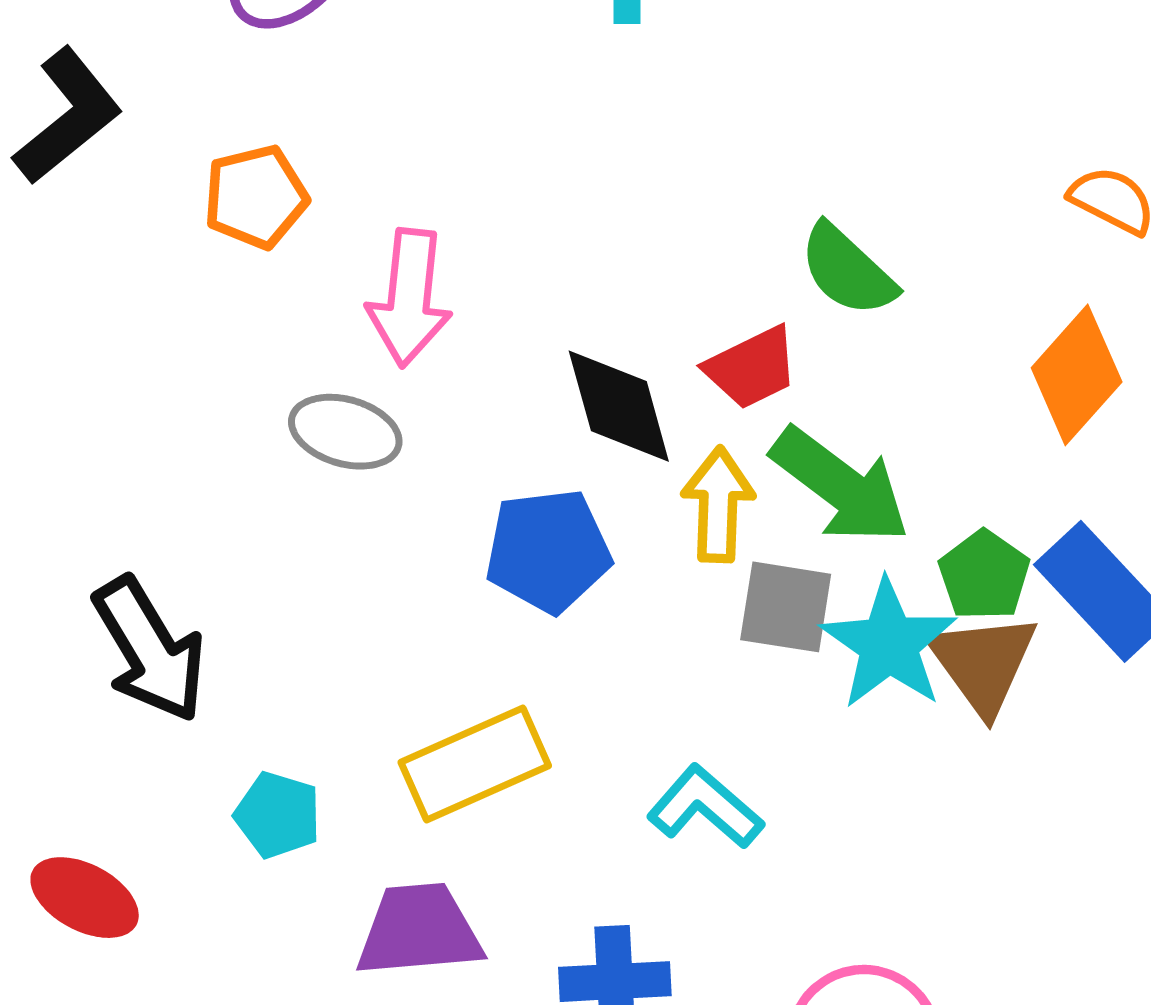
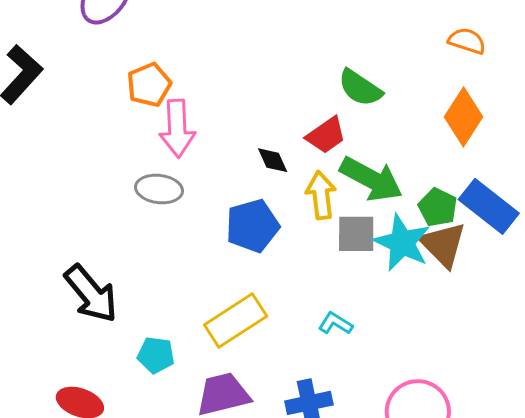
orange pentagon: (256, 197) -> (149, 85), moved
black diamond: (619, 406) -> (273, 160), size x0.6
cyan L-shape: (705, 807) -> (335, 323), size x0.7

